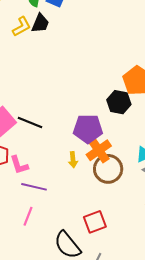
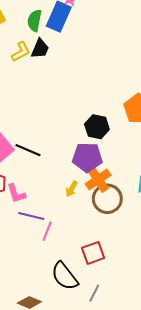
black hexagon: (119, 102) -> (97, 127), moved
yellow arrow: (73, 160) -> (72, 189), turned 35
pink line: (28, 216) -> (47, 231), moved

